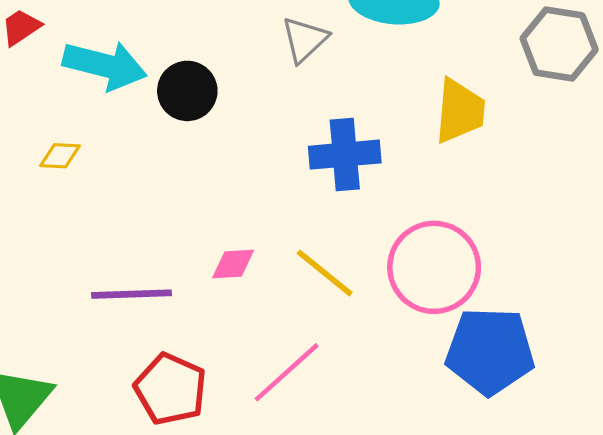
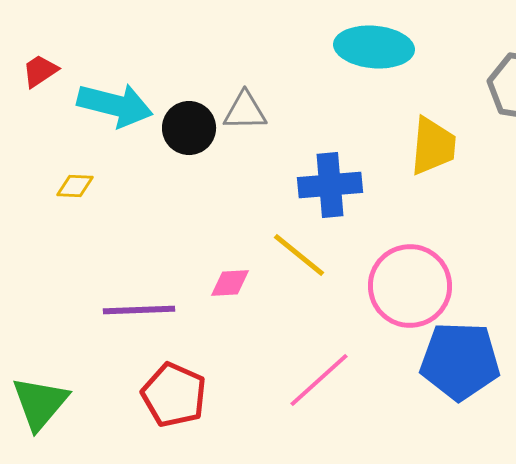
gray triangle: (305, 40) -> (245, 111), moved, turned 42
yellow line: (325, 273) -> (299, 255), moved
pink line: (287, 372) -> (319, 380), moved

